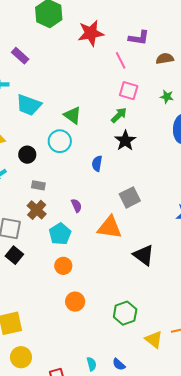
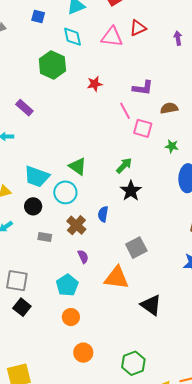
red star: (91, 33) -> (95, 84), size x0.6
pink square: (129, 91) -> (143, 128), moved
cyan trapezoid: (29, 105) -> (37, 177), moved
brown cross: (37, 210) -> (76, 225), moved

